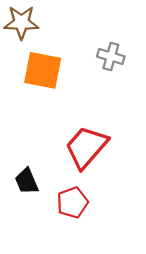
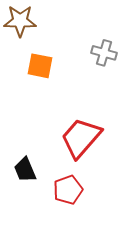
orange square: (43, 70) -> (40, 66), size x0.7

